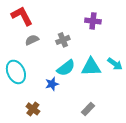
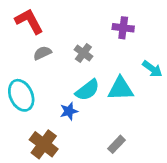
gray cross: (63, 40) -> (83, 53), turned -32
cyan arrow: (115, 64) -> (152, 69), moved
brown cross: (33, 109) -> (44, 144), size x1.5

